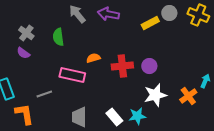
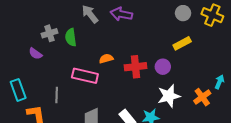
yellow rectangle: (150, 23) -> (182, 43), moved
gray cross: (26, 33) -> (50, 33), moved, turned 35
gray line: (44, 94) -> (57, 95), turned -70

